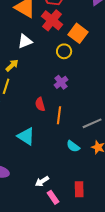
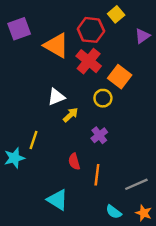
white triangle: (25, 41) -> (56, 97), moved
yellow arrow: (12, 65) -> (71, 115), moved

